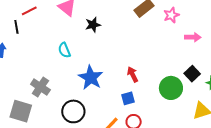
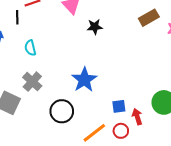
cyan semicircle: (64, 50) -> (30, 48), moved
red arrow: (133, 74) -> (137, 117), moved

